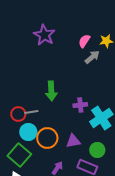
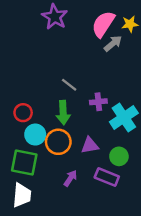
pink semicircle: (84, 41) -> (103, 24), size x1.6
green arrow: (51, 91) -> (63, 113), moved
gray line: (31, 112) -> (69, 85), moved, turned 48
green square: (19, 155) -> (24, 162), turned -30

